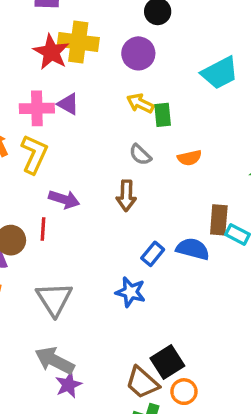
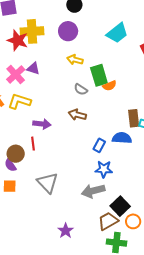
pink cross: (37, 108) -> (16, 75), turned -30
green rectangle: (163, 115) -> (99, 75), moved, size x1.5
yellow L-shape: (34, 154) -> (19, 101), turned -85
brown arrow: (126, 196) -> (77, 115), turned 114
blue star: (130, 292) -> (104, 169), moved
gray arrow: (55, 361) -> (93, 191), moved, turned -30
brown trapezoid: (142, 383) -> (108, 221), turned 120

